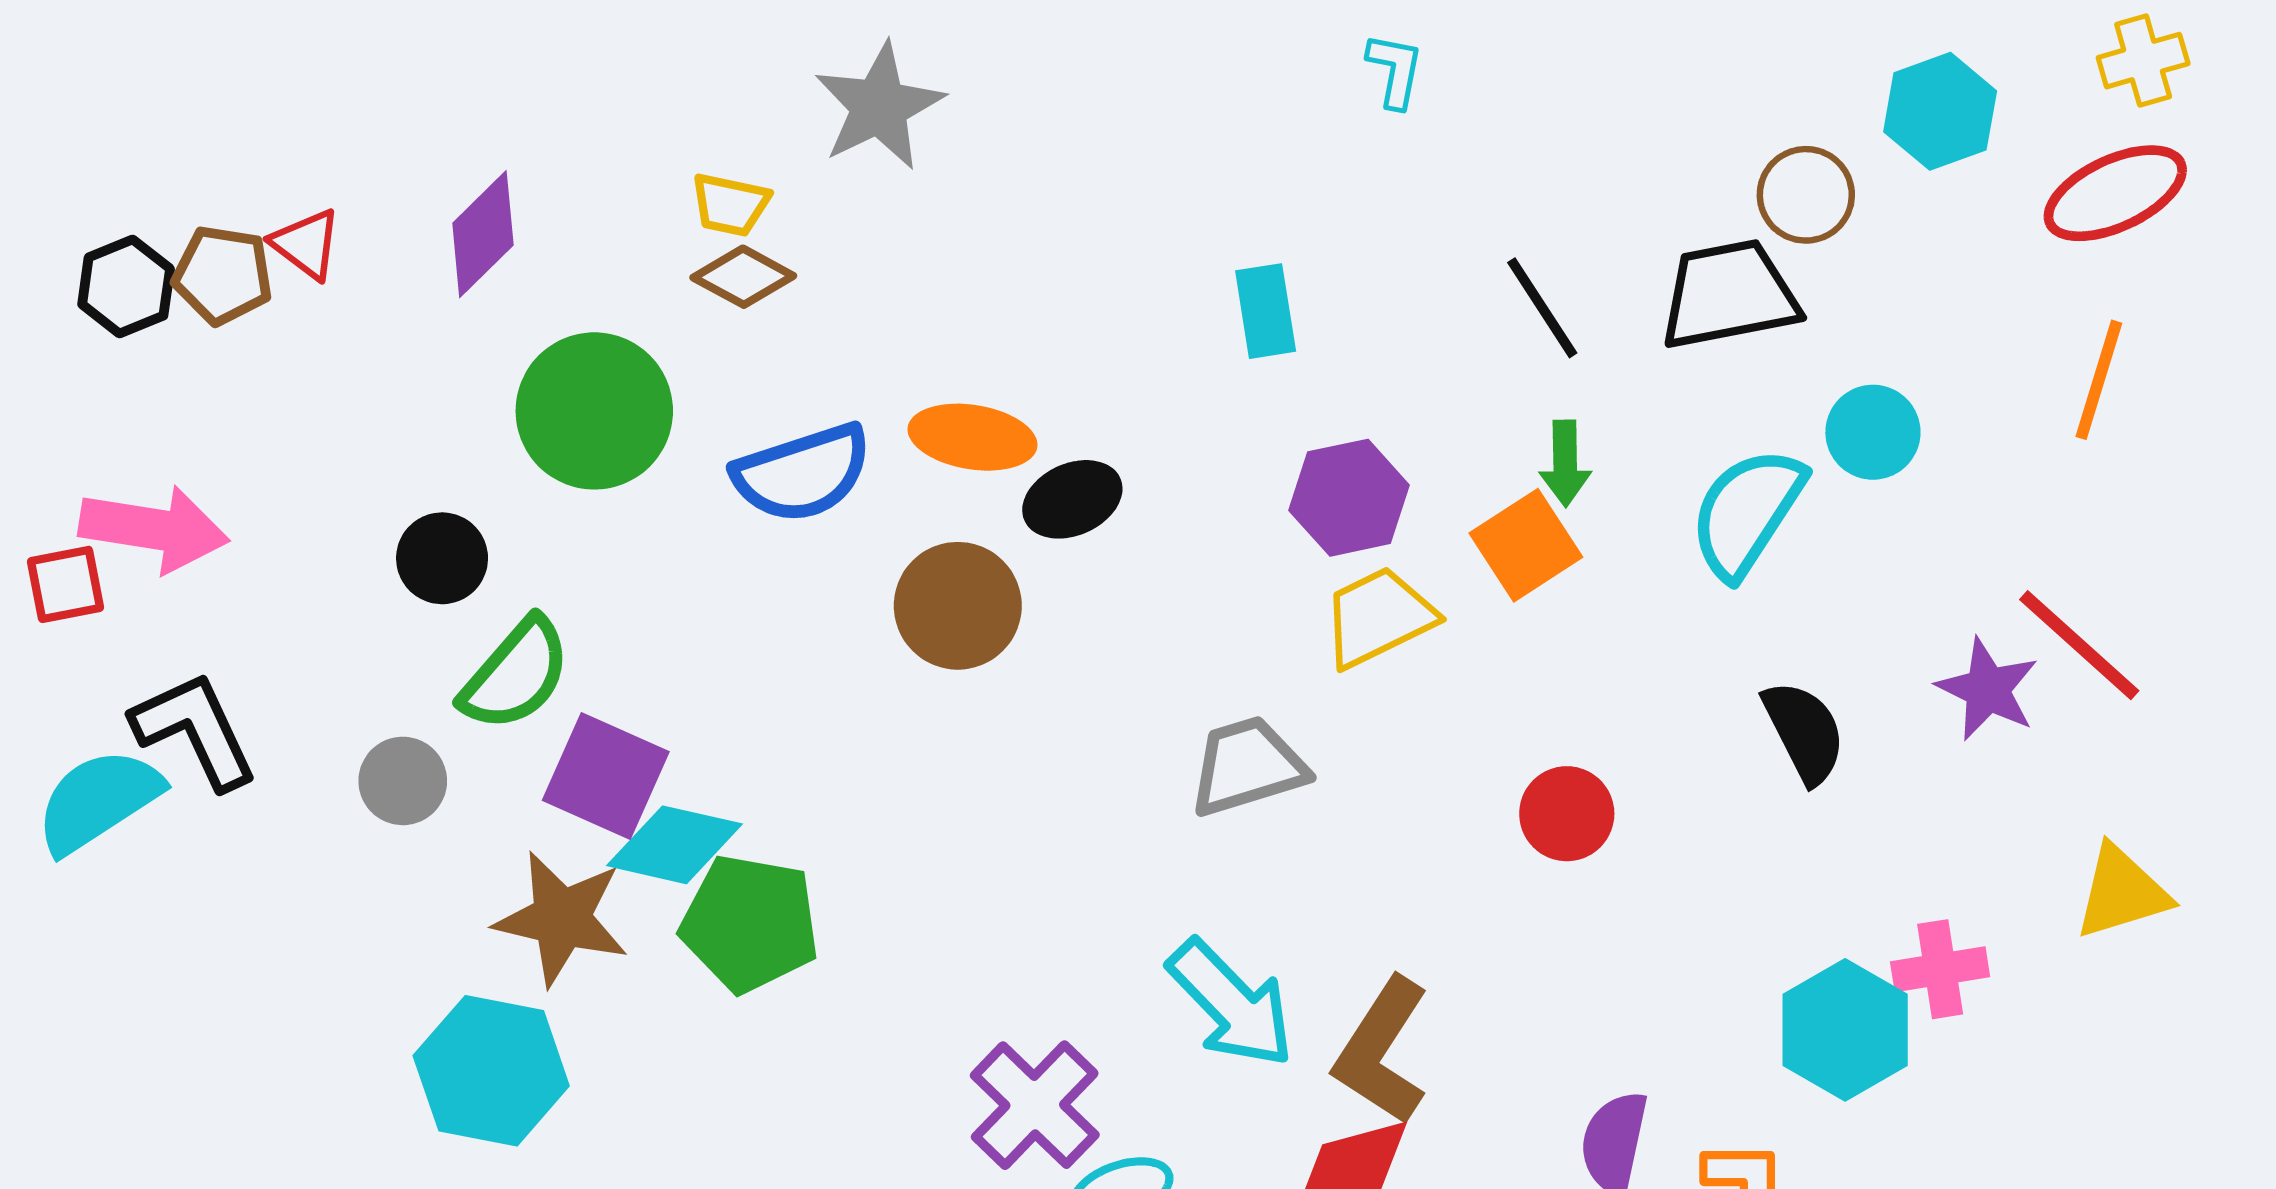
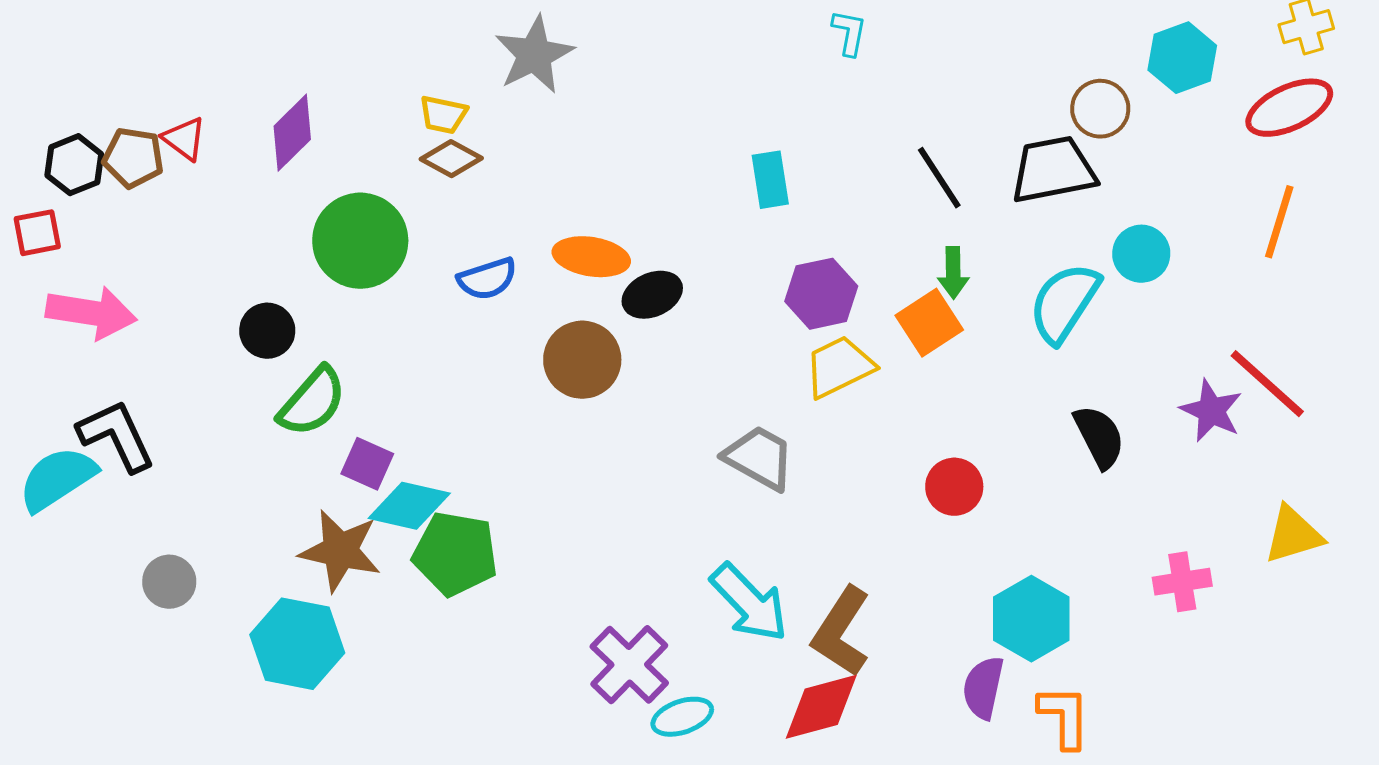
blue semicircle: (802, 473) -> (487, 279), size x0.7
red square: (65, 584) -> (37, 233), moved
gray trapezoid: (1248, 766) -> (759, 458), turned 46
purple square: (606, 776) -> (367, 464), size x0.7
gray circle: (403, 781) -> (169, 582), moved
cyan hexagon: (1845, 1030) -> (1031, 619), moved

